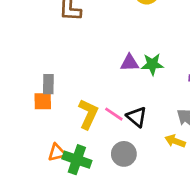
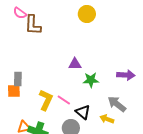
green star: (152, 64) -> (91, 80), moved
black triangle: (137, 117) -> (83, 112), moved

